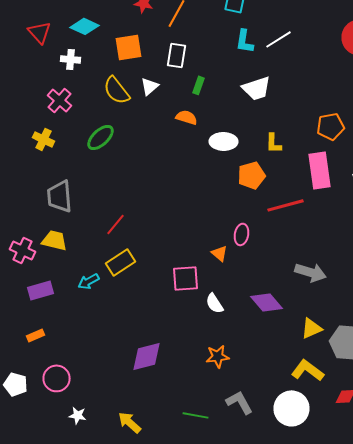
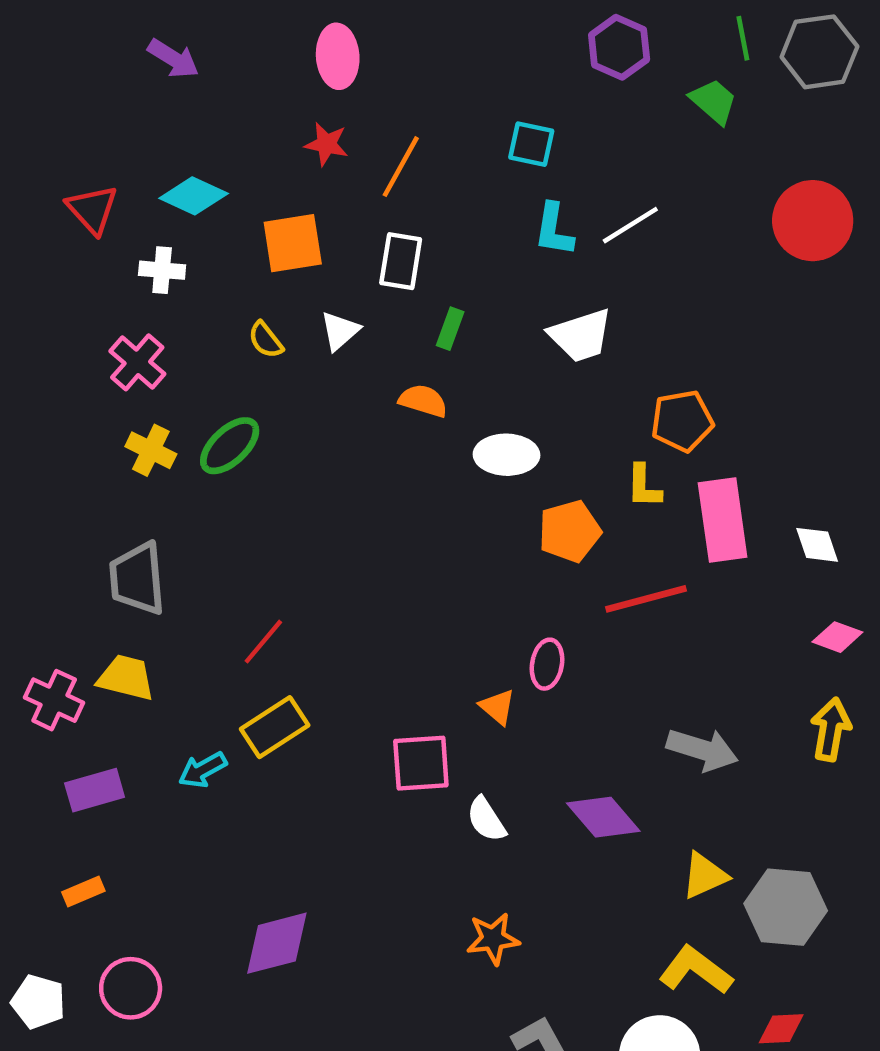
yellow semicircle: (116, 90) -> (266, 340), size x0.6
orange pentagon: (330, 126) -> (682, 421), moved
yellow cross: (44, 139) -> (151, 450), moved
yellow L-shape: (274, 143) -> (644, 486), moved
purple diamond: (146, 356) -> (277, 943), moved

